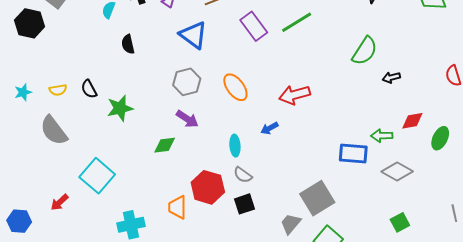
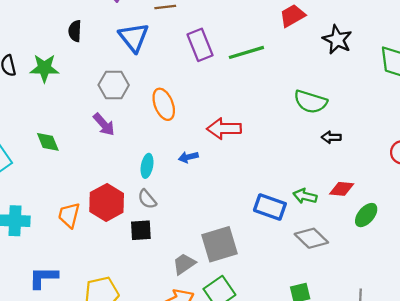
black semicircle: (128, 44) -> (75, 31), moved
green semicircle: (365, 51) -> (310, 102), turned 60
green star: (120, 108) -> (44, 68), moved
green diamond: (165, 145) -> (48, 142), moved, turned 60

